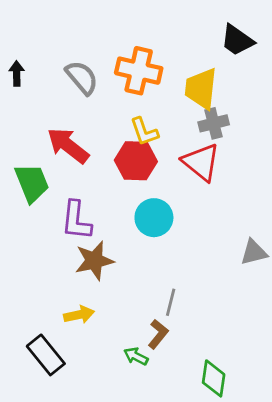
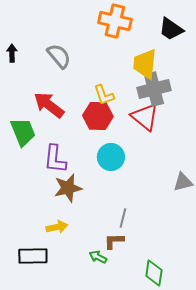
orange cross: (139, 71) -> (115, 21), moved
gray cross: (214, 123) -> (154, 89), size x1.5
brown L-shape: (158, 334) -> (114, 241), turned -130
black rectangle: (46, 355) -> (33, 256), turned -52

